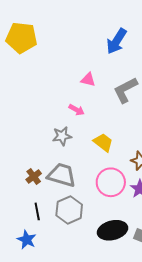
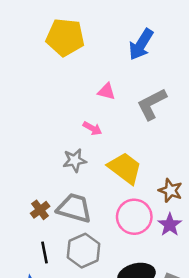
yellow pentagon: (21, 38) -> (65, 37), moved
yellow trapezoid: (103, 142) -> (125, 168), size x1.4

